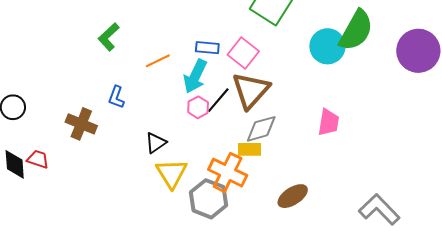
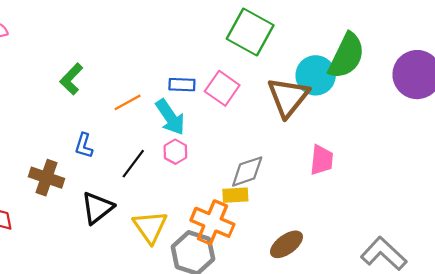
cyan arrow: (195, 76) -> (170, 117), turned -56
brown triangle: (251, 90) -> (288, 97), moved
black line: (218, 100) -> (133, 164), moved
black triangle: (156, 143) -> (97, 208), moved, size x1.4

